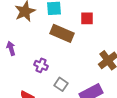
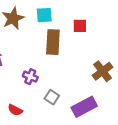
brown rectangle: (62, 33) -> (53, 42), turned 70

